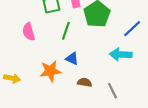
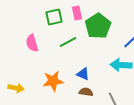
green line: (66, 31) -> (68, 42), turned 42
blue triangle: (72, 59) -> (83, 74), moved

